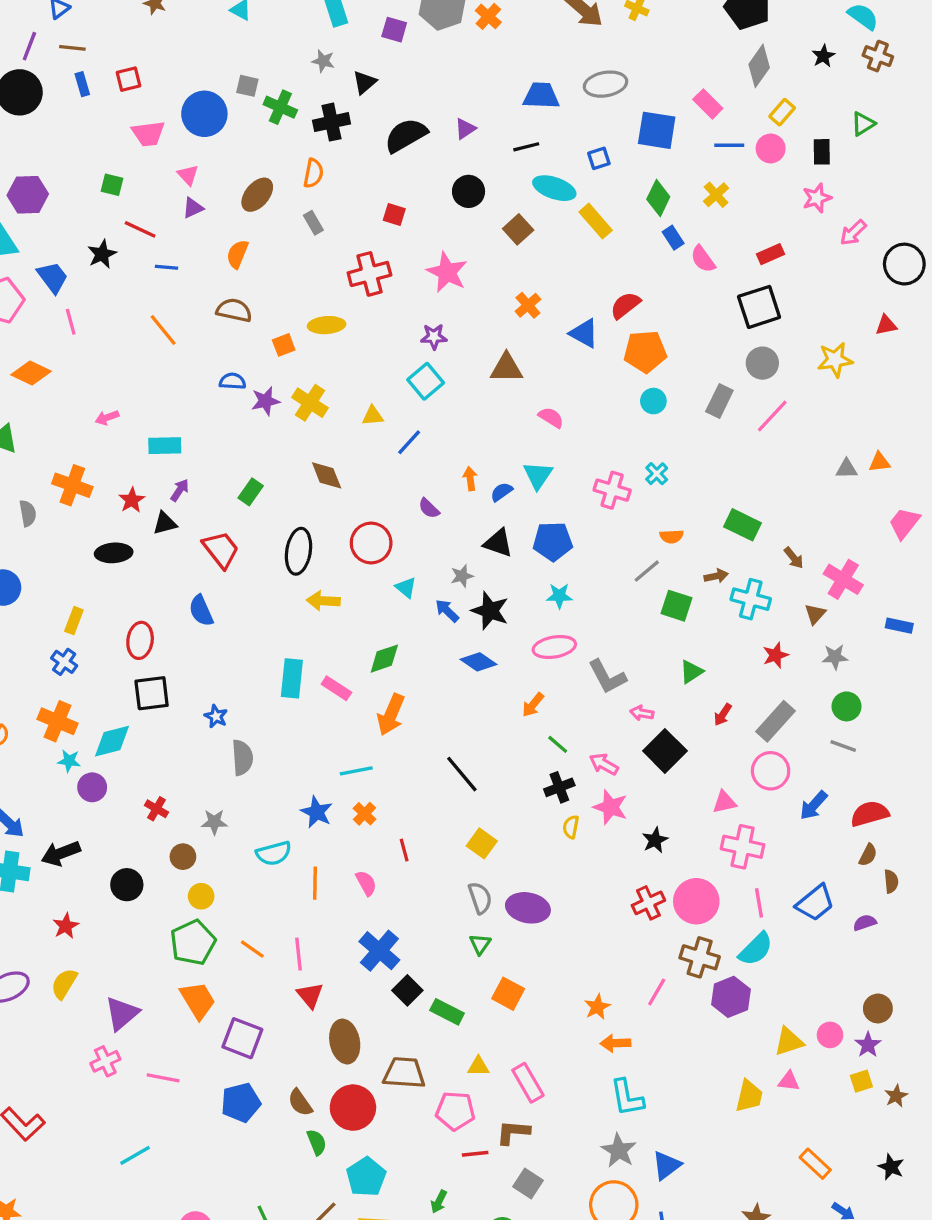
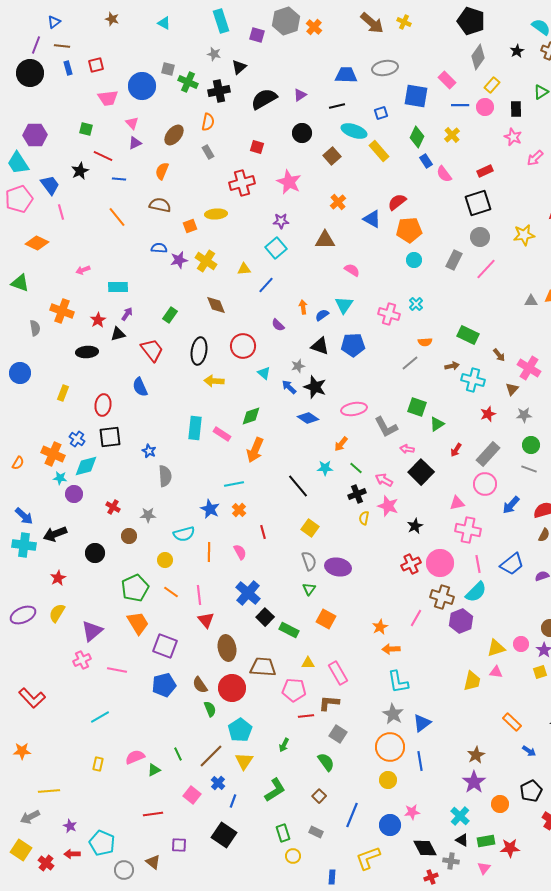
pink star: (817, 198) -> (513, 137), turned -30
cyan star: (559, 596) -> (325, 468), moved
green square: (676, 606) -> (417, 407), moved
blue cross: (64, 662) -> (77, 439), moved
yellow circle: (201, 896) -> (165, 560), moved

